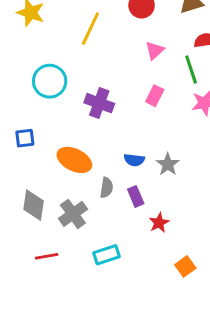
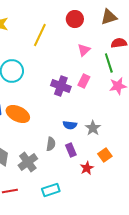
purple cross: (99, 103) -> (61, 86), moved
orange ellipse: (74, 160) -> (18, 114), moved
orange square: (185, 266) -> (105, 155), moved

